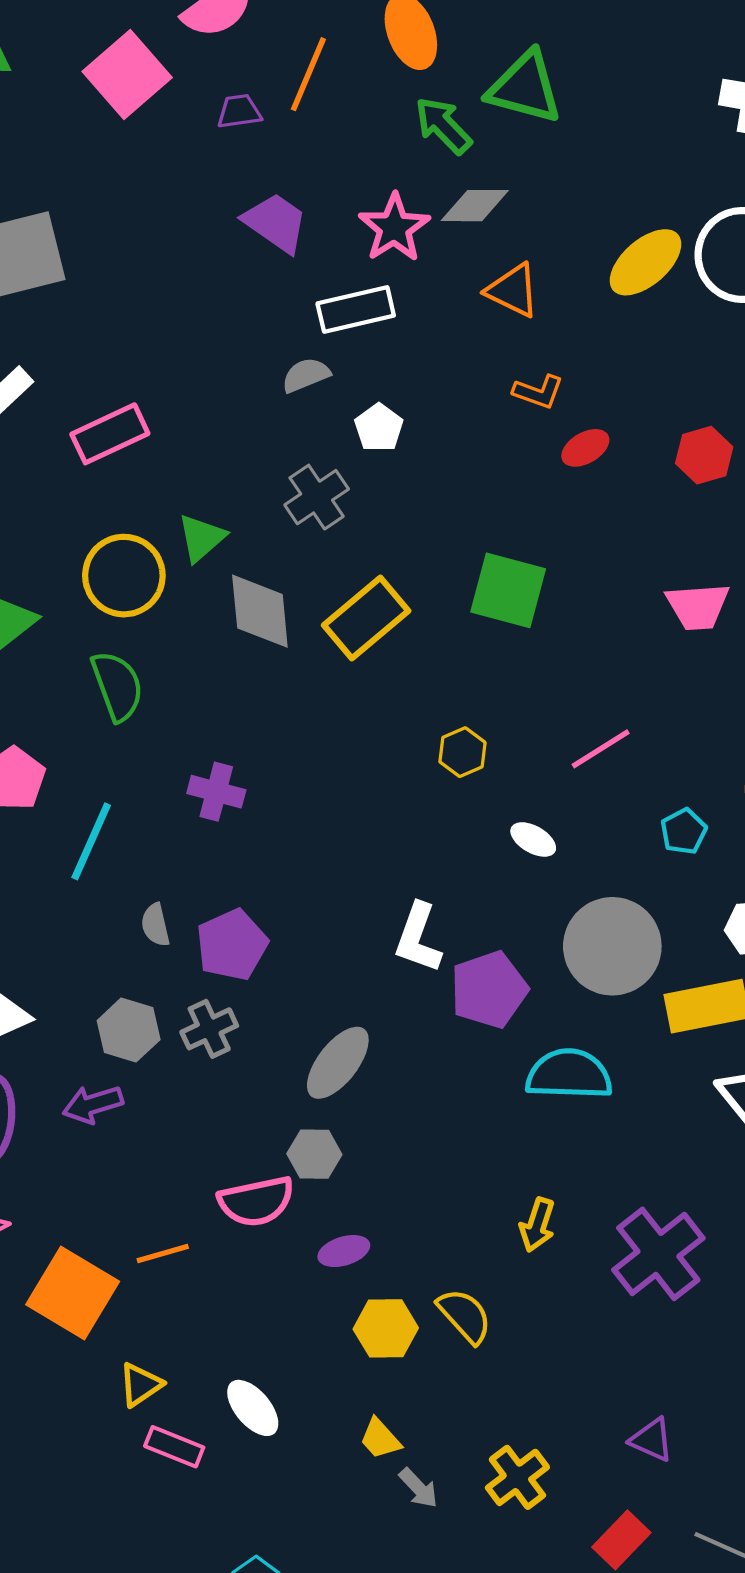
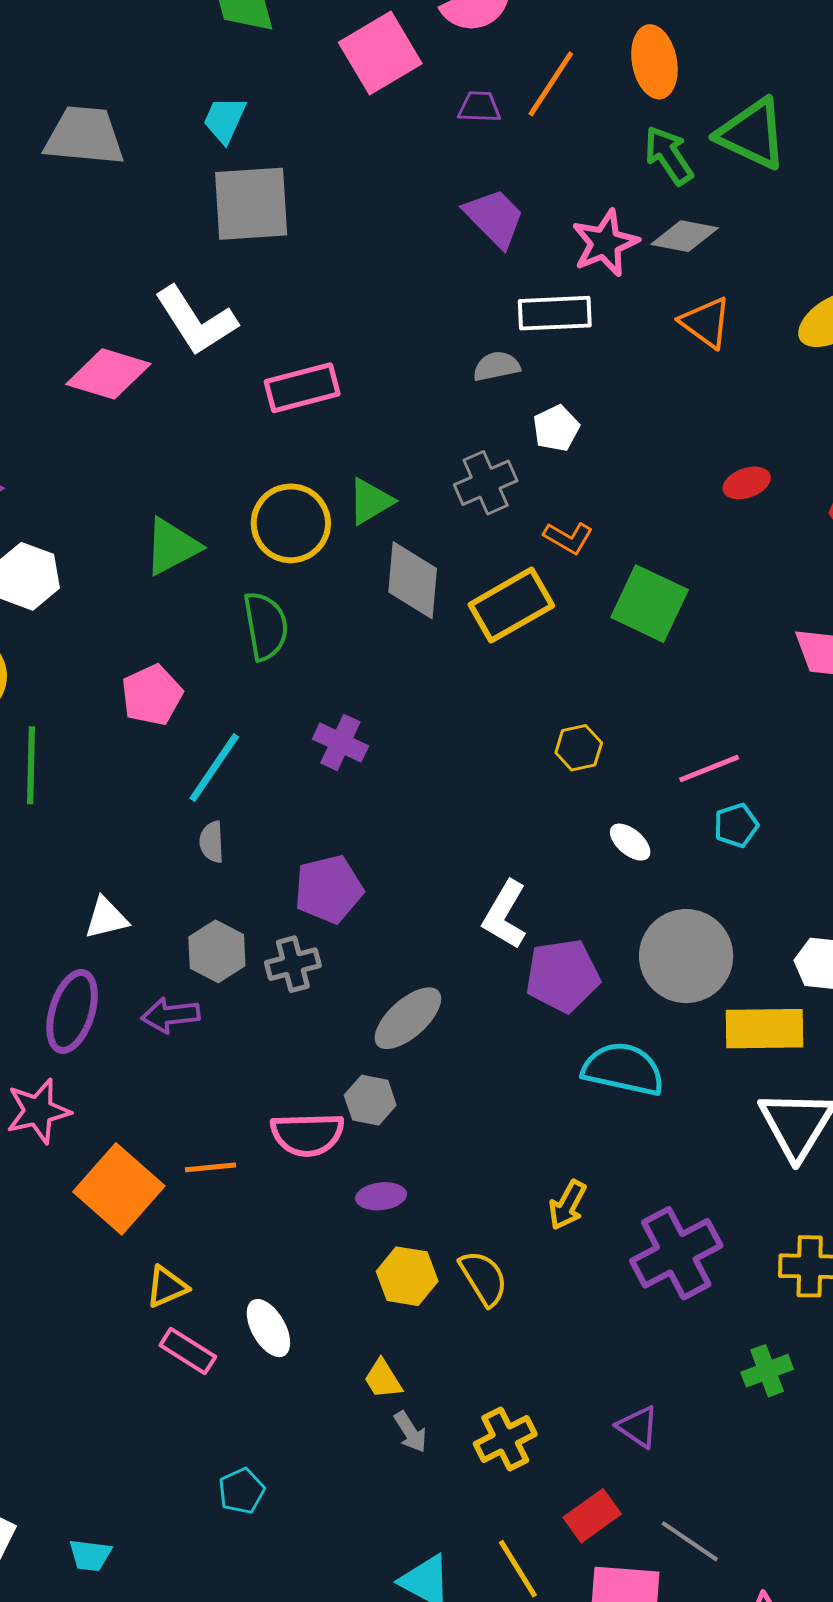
orange L-shape: (538, 392) -> (568, 538), moved
cyan pentagon: (684, 831) -> (736, 825), moved
gray semicircle: (155, 925) -> (212, 842), moved

